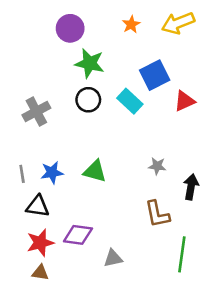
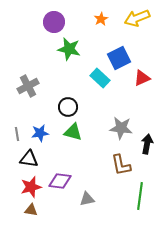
black circle: (88, 100) -> (68, 107), moved
gray star: (157, 166) -> (121, 128), size x1.6

